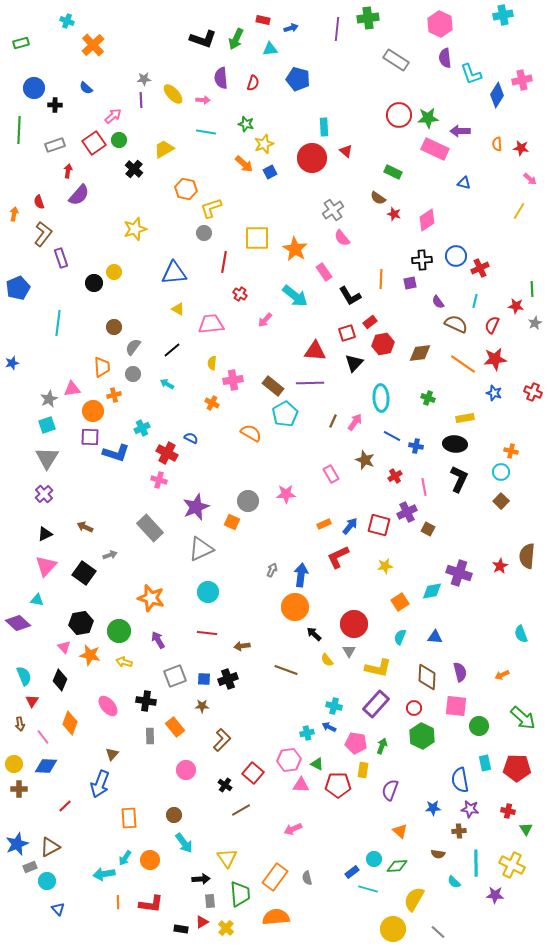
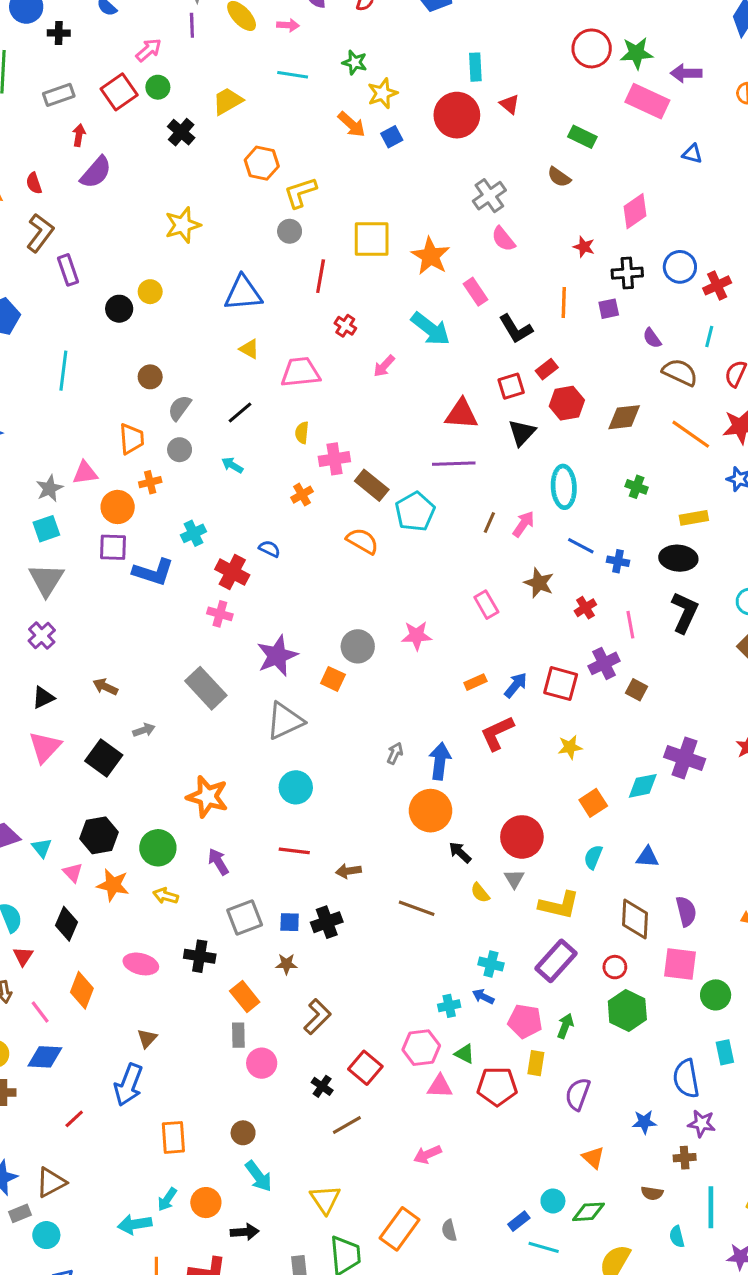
red star: (394, 214) -> (584, 247), moved
brown rectangle: (273, 386) -> (372, 485), moved
orange cross: (212, 403) -> (302, 495), turned 32
cyan triangle: (37, 600) -> (42, 848), moved, turned 40
pink ellipse: (108, 706) -> (141, 964), turned -35
gray rectangle: (150, 736) -> (238, 1035), moved
black arrow: (201, 879) -> (245, 1232), moved
cyan semicircle: (454, 882) -> (677, 1237), turned 32

